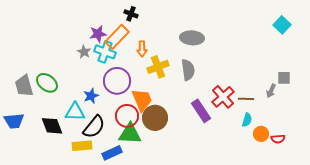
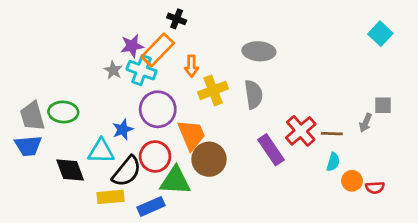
green ellipse: (47, 83) -> (63, 112), turned -35
red circle: (127, 116) -> (155, 157), moved
blue trapezoid: (14, 121) -> (28, 146), moved

